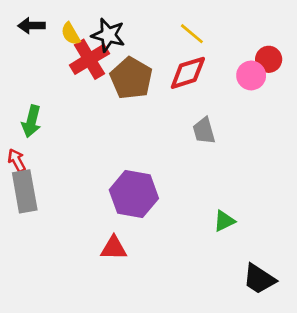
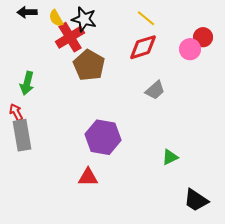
brown pentagon: (131, 78) -> (89, 65), moved
gray trapezoid: (204, 131) -> (155, 90), turned -115

